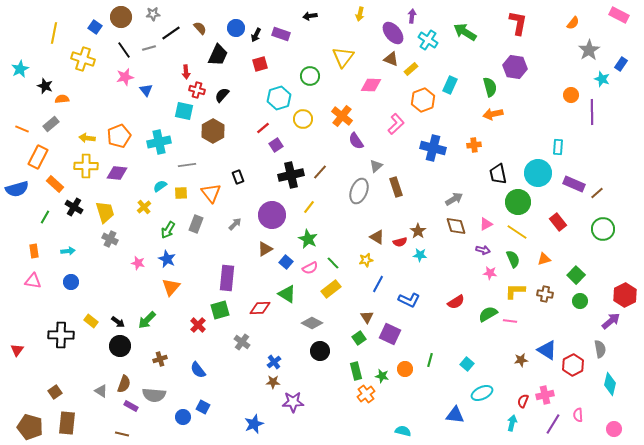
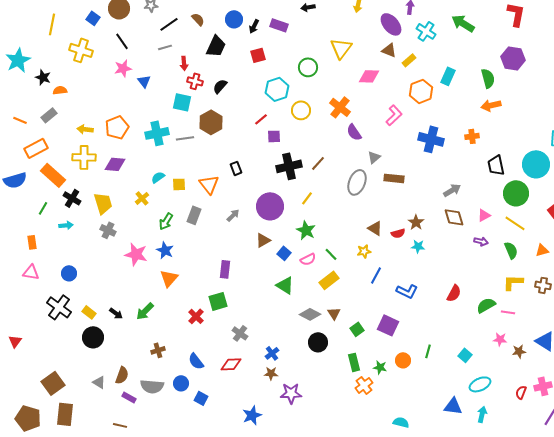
gray line: (149, 48) -> (165, 47), moved
cyan star: (20, 69) -> (18, 60), size x1.4
purple square: (276, 145) -> (274, 136), turned 32
orange rectangle: (38, 157) -> (36, 148), turned 35
gray line: (187, 165) -> (185, 138), moved
orange rectangle: (55, 184) -> (53, 175), size x1.4
brown rectangle: (396, 187) -> (394, 178), turned -66
cyan arrow: (68, 251) -> (66, 225), moved
pink star: (138, 263) -> (136, 254), size x1.6
pink star: (490, 273) -> (500, 339), moved
purple rectangle: (227, 278) -> (225, 269), size x0.7
red semicircle: (456, 302) -> (454, 293), turned -30
red diamond: (260, 308) -> (231, 364), moved
brown triangle: (367, 317) -> (334, 313), moved
black cross: (61, 335) -> (59, 307), moved, turned 35
black circle: (120, 346) -> (93, 337), moved
brown square: (55, 392) -> (53, 383), size x1.6
blue circle: (183, 417) -> (181, 383), moved
cyan arrow: (512, 423) -> (482, 414), moved

